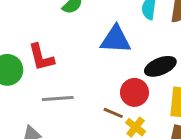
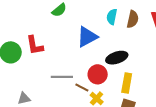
blue triangle: (116, 39) -> (87, 37), turned -35
gray line: (58, 98) -> (62, 77), moved

